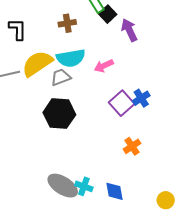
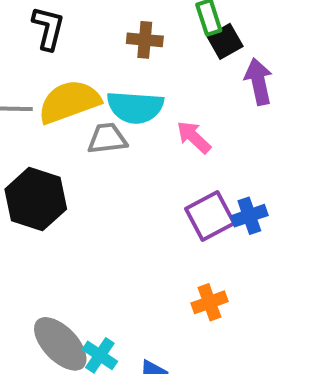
pink arrow: (104, 66) -> (194, 137), turned 54
black hexagon: (59, 114) -> (36, 199), moved

